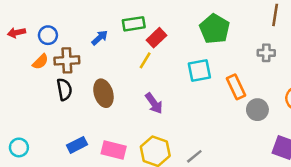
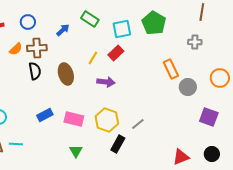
green rectangle: (134, 24) -> (90, 19), turned 42
blue circle: (48, 35) -> (28, 22), moved
red rectangle: (156, 38) -> (116, 53), moved
yellow line: (145, 60) -> (93, 58), moved
cyan square: (199, 71) -> (122, 29), moved
purple arrow: (154, 103) -> (106, 82), turned -48

